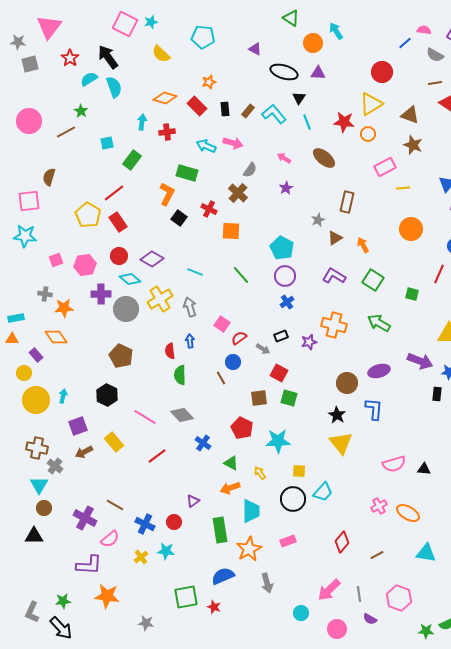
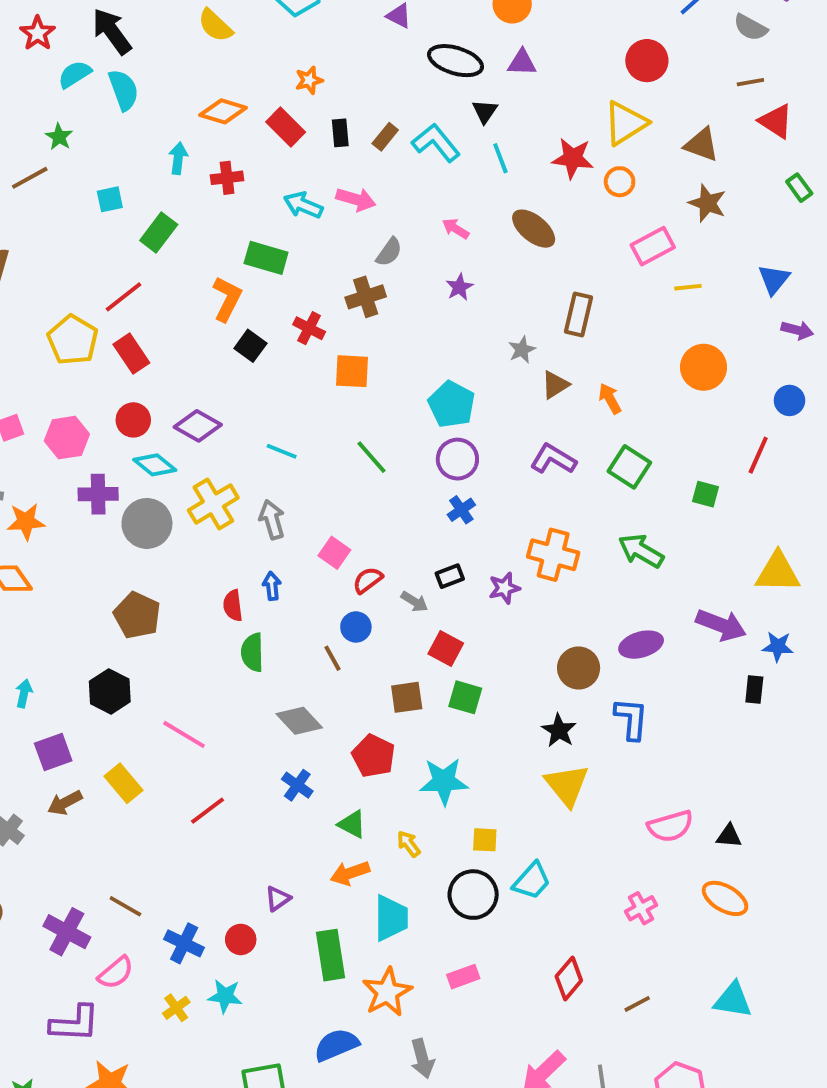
brown cross: (238, 193) -> (366, 297), turned 30
gray diamond: (182, 415) -> (299, 721), moved
orange ellipse: (408, 513) -> (725, 898), moved

